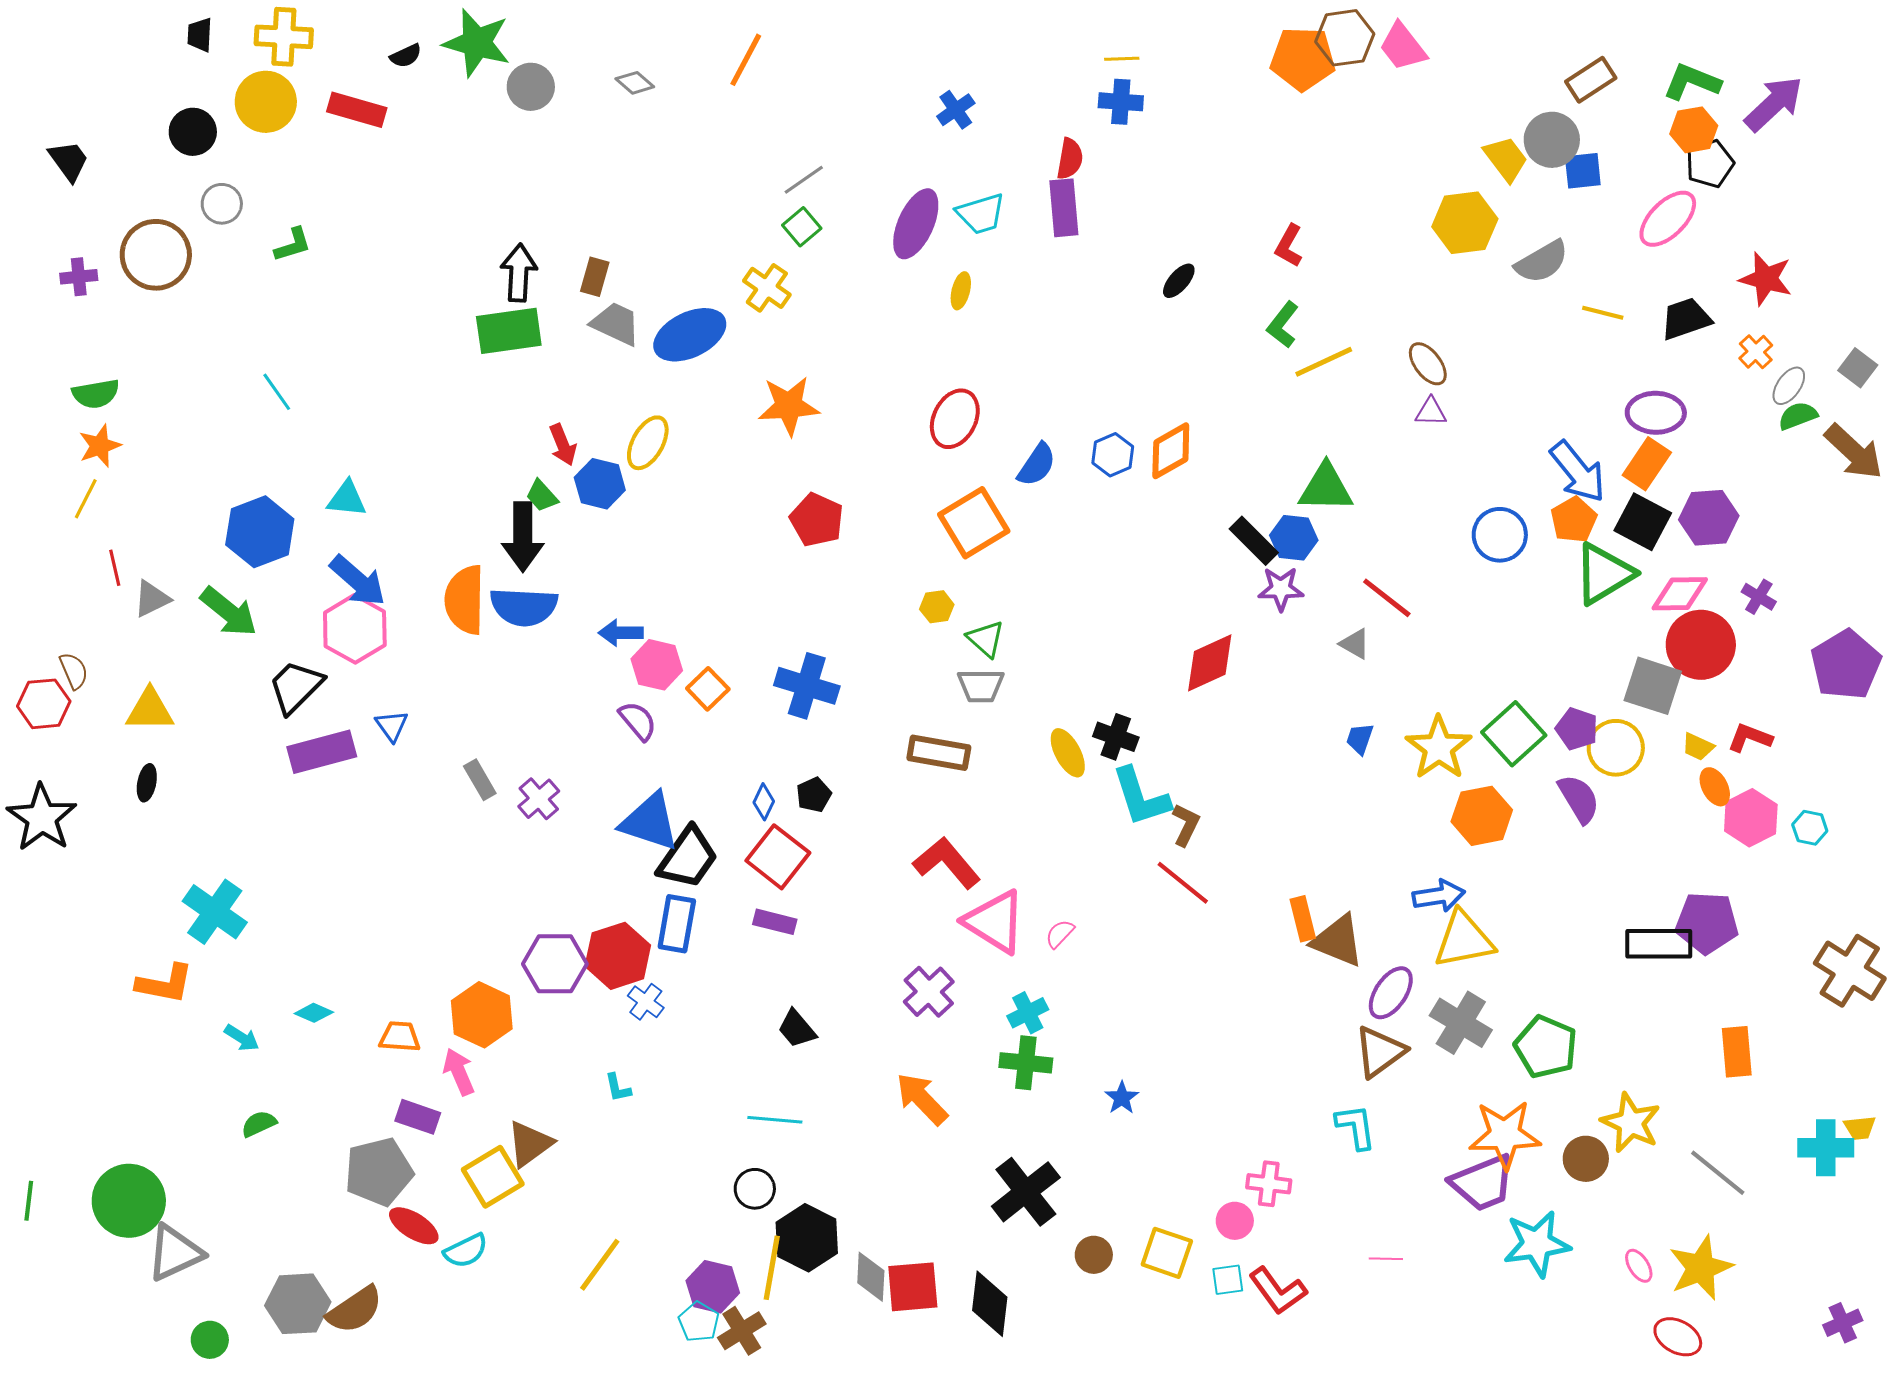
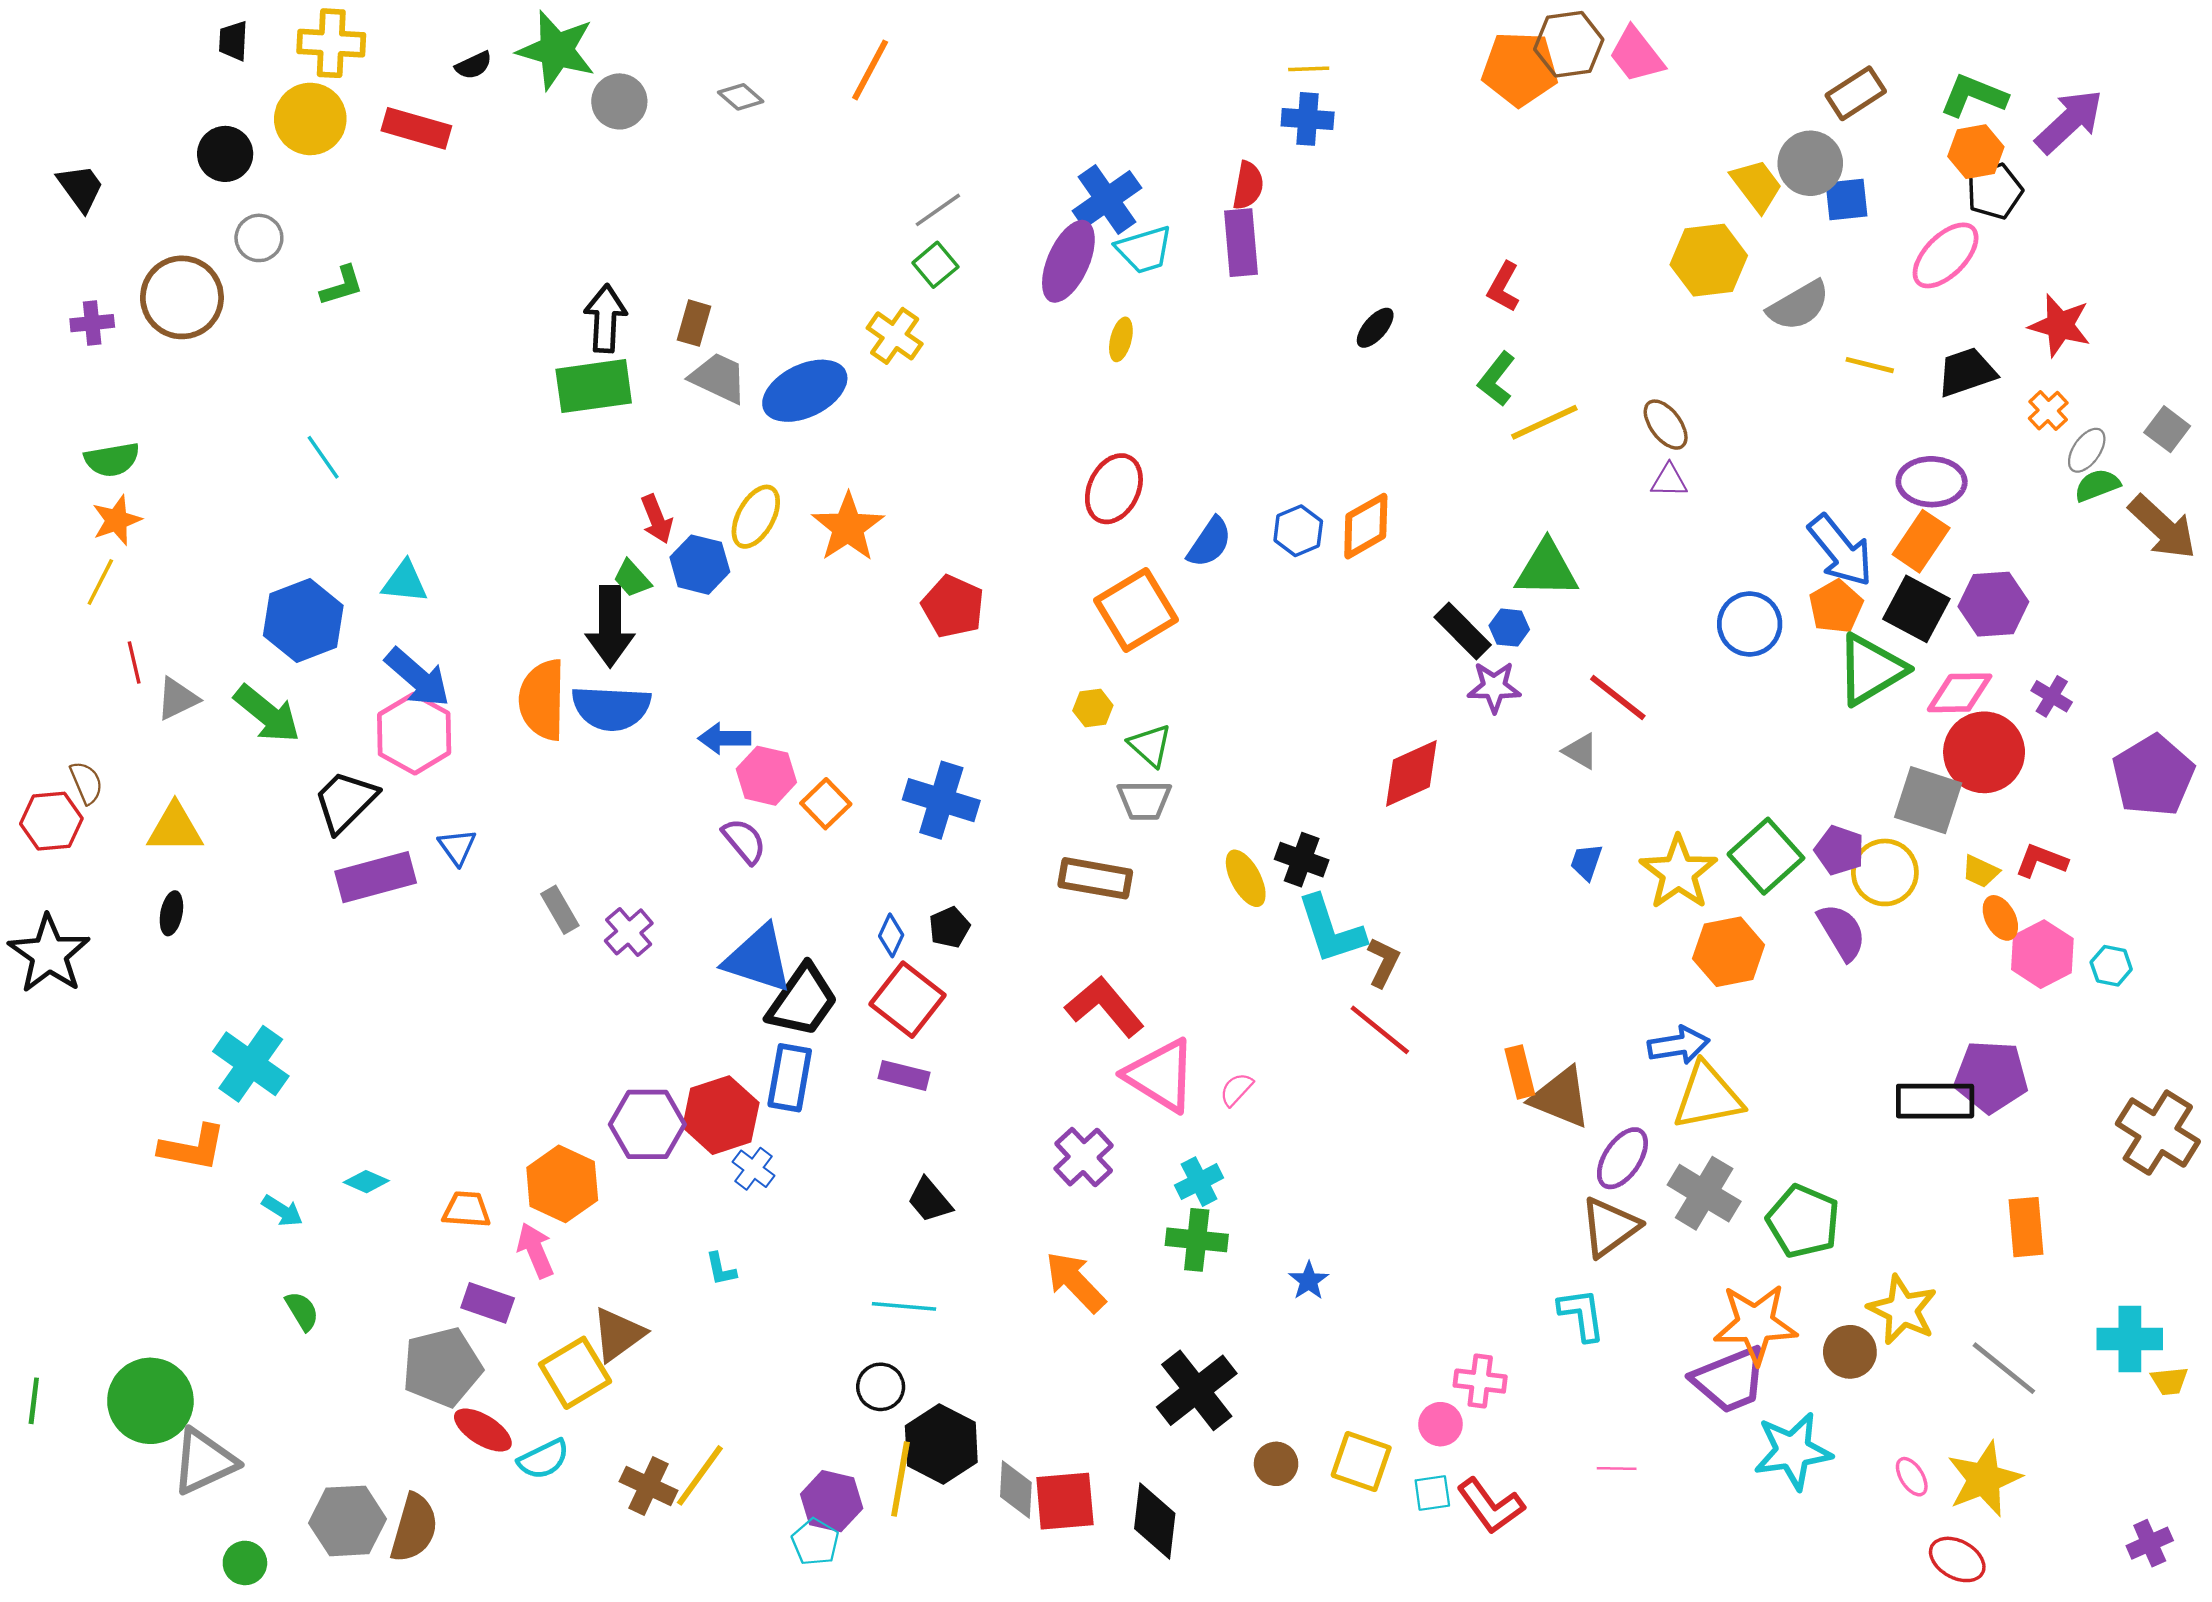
blue cross: (956, 110) -> (1107, 199), moved, size x1.5
orange star: (789, 406) -> (848, 527), moved, turned -30
blue hexagon: (1294, 538) -> (1509, 628), size x0.7
green semicircle: (259, 1124) -> (302, 1311), turned 84
yellow trapezoid: (1860, 1128) -> (2170, 1381), moved
brown semicircle: (355, 1310) -> (414, 1528), turned -40
brown cross: (742, 1331) -> (649, 1486), moved, turned -33

